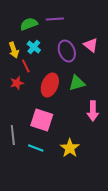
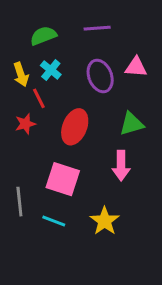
purple line: (55, 19) -> (97, 28), moved
pink triangle: (91, 45) -> (136, 67), turned -35
green triangle: (77, 83) -> (132, 124), moved
pink arrow: (93, 111) -> (121, 166), moved

